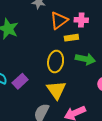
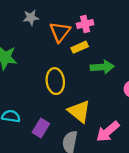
yellow ellipse: (56, 62) -> (55, 81), moved
purple rectangle: (20, 81) -> (41, 128), moved

